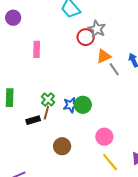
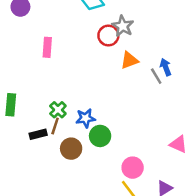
gray line: (114, 69) -> (156, 76), moved
green circle: (83, 105) -> (100, 136), moved
pink circle: (104, 137) -> (133, 168), moved
brown circle: (62, 146) -> (71, 149), moved

